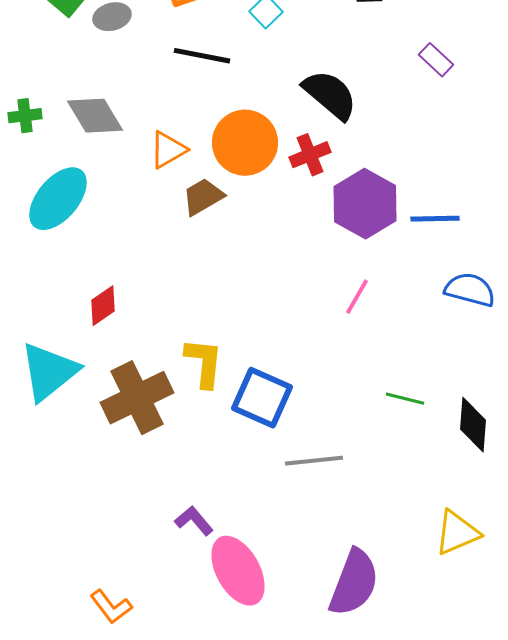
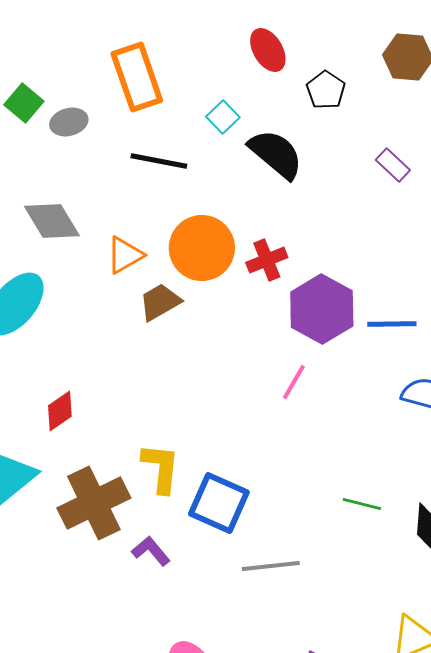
black semicircle: (330, 95) -> (276, 154), moved
pink line: (357, 297) -> (294, 382), moved
purple L-shape: (194, 521) -> (151, 551), moved

